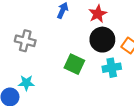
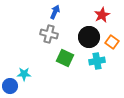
red star: (98, 14) -> (102, 15), moved
gray cross: (25, 41) -> (49, 34), moved

